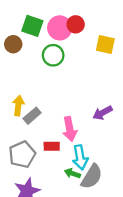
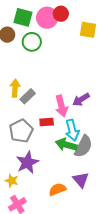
green circle: (53, 55) -> (32, 42), moved
purple arrow: (103, 113) -> (81, 99), moved
green arrow: (72, 173) -> (66, 145), size x1.5

